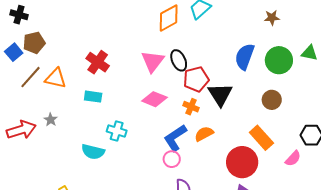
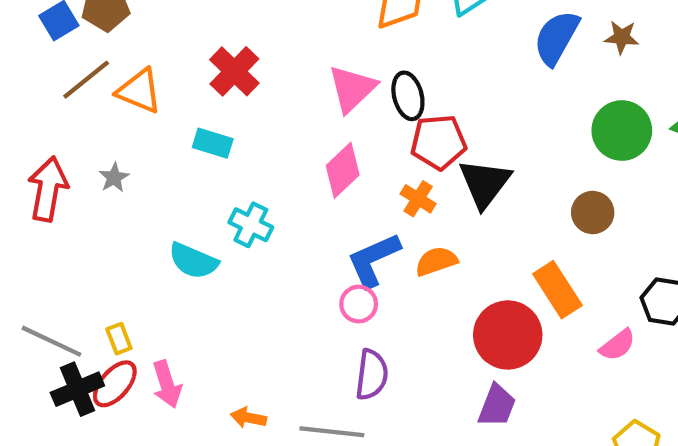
blue semicircle: (245, 57) -> (556, 38), moved
pink diamond: (154, 99) -> (343, 170), turned -75
red arrow: (21, 130) -> (48, 189), turned -72

